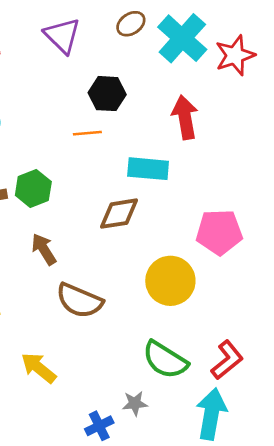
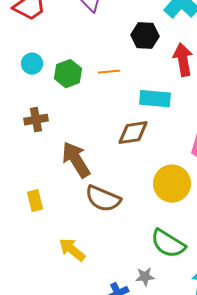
black hexagon: (107, 94) -> (145, 36), moved
green hexagon: (33, 189) -> (68, 74), moved
brown arrow: (44, 249) -> (76, 160), size x1.5

